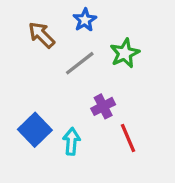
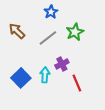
brown arrow: (42, 35) -> (17, 31), moved
cyan arrow: (72, 141) -> (45, 75), moved

